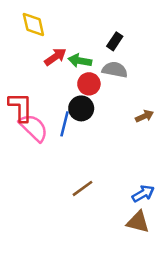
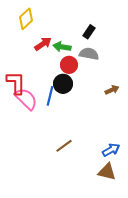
yellow diamond: (33, 25) -> (26, 19), turned 60

